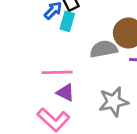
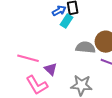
pink line: (57, 72) -> (28, 58), moved

